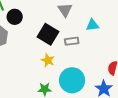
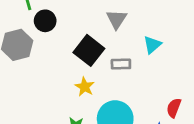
cyan triangle: (92, 25) -> (152, 45), turned -40

